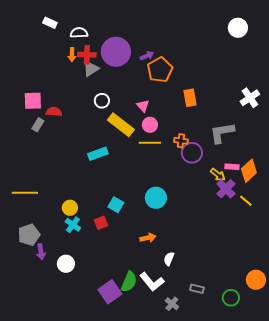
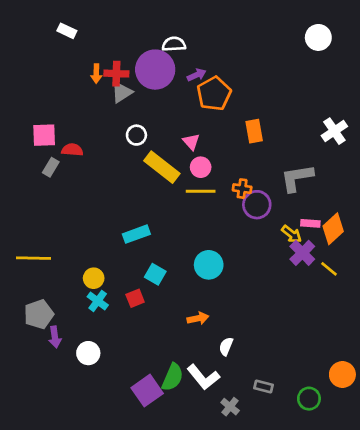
white semicircle: (79, 33) -> (174, 44), moved
cyan rectangle: (98, 154) -> (136, 234), moved

